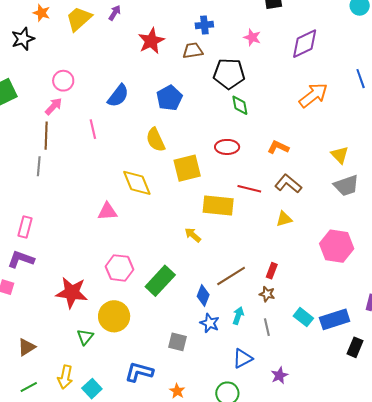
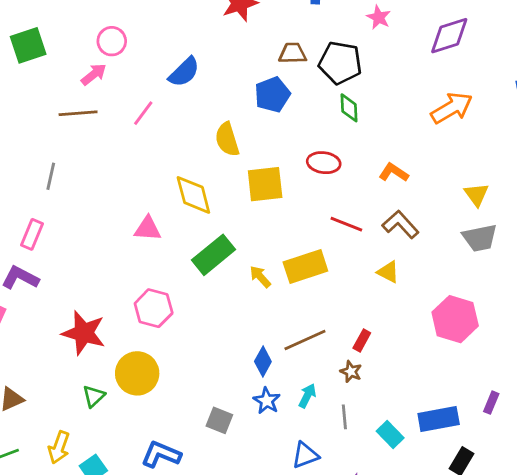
brown trapezoid: (193, 51) -> (292, 53), moved
blue pentagon: (169, 98) -> (272, 95), moved
pink line: (93, 129) -> (143, 113), turned 42
brown line: (46, 136) -> (78, 113), turned 76
gray line: (39, 166) -> (51, 176), moved
yellow rectangle: (218, 206) -> (305, 267), moved, turned -32
yellow triangle: (284, 219) -> (388, 272), turned 36
green rectangle: (160, 281) -> (213, 255), moved
cyan rectangle: (303, 317) -> (390, 434), moved

